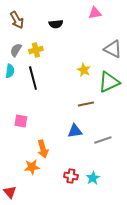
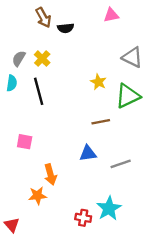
brown arrow: (17, 20) -> (43, 18), moved
yellow cross: (36, 50) -> (42, 59), turned -32
red cross: (71, 176) -> (83, 218), moved
cyan star: (93, 178) -> (109, 208), size x1.5

